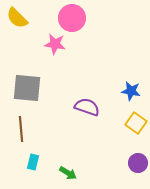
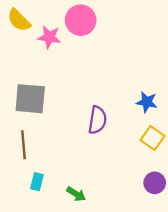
pink star: (55, 44) -> (49, 37), moved
purple semicircle: (87, 107) -> (97, 120), turned 80

